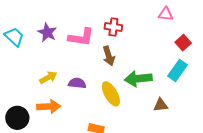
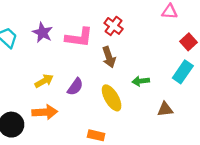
red cross: (113, 27) -> (114, 26), turned 30
green arrow: (138, 79) -> (141, 81), size x0.6
purple semicircle: (77, 83) -> (75, 87), turned 120

